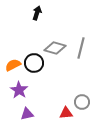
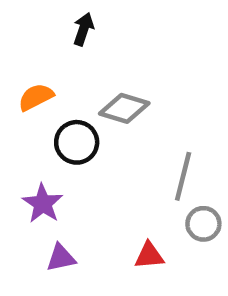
gray line: (81, 48) -> (183, 176), moved
orange semicircle: (13, 65) -> (36, 97), moved
gray circle: (82, 102) -> (203, 224), moved

